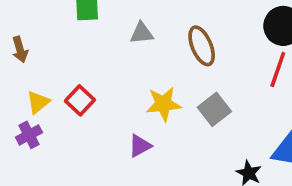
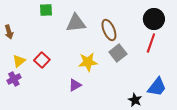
gray triangle: (142, 33) -> (76, 23), size x1.5
gray square: (214, 109) -> (118, 53), moved

